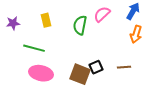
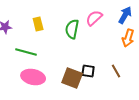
black square: (96, 67) -> (88, 71), turned 32
brown line: (124, 67) -> (116, 71), turned 64

